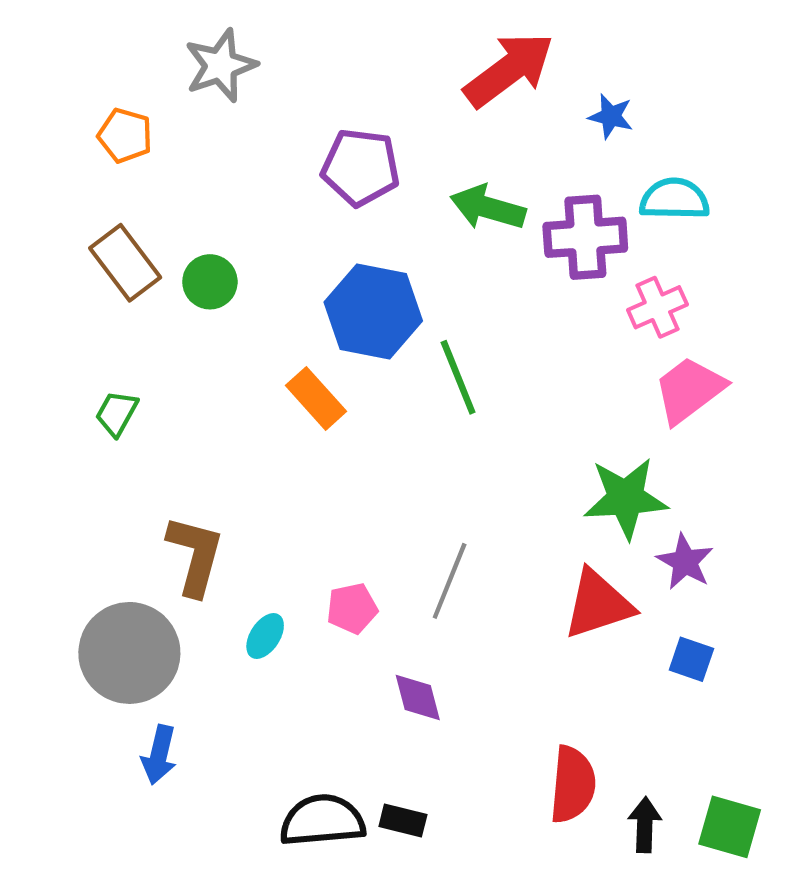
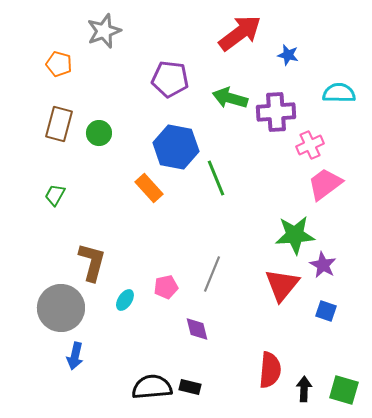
cyan semicircle: (674, 199) -> (339, 93), moved
brown rectangle: (125, 263) -> (59, 124), turned 52
red triangle: (598, 604) -> (282, 285), turned -33

